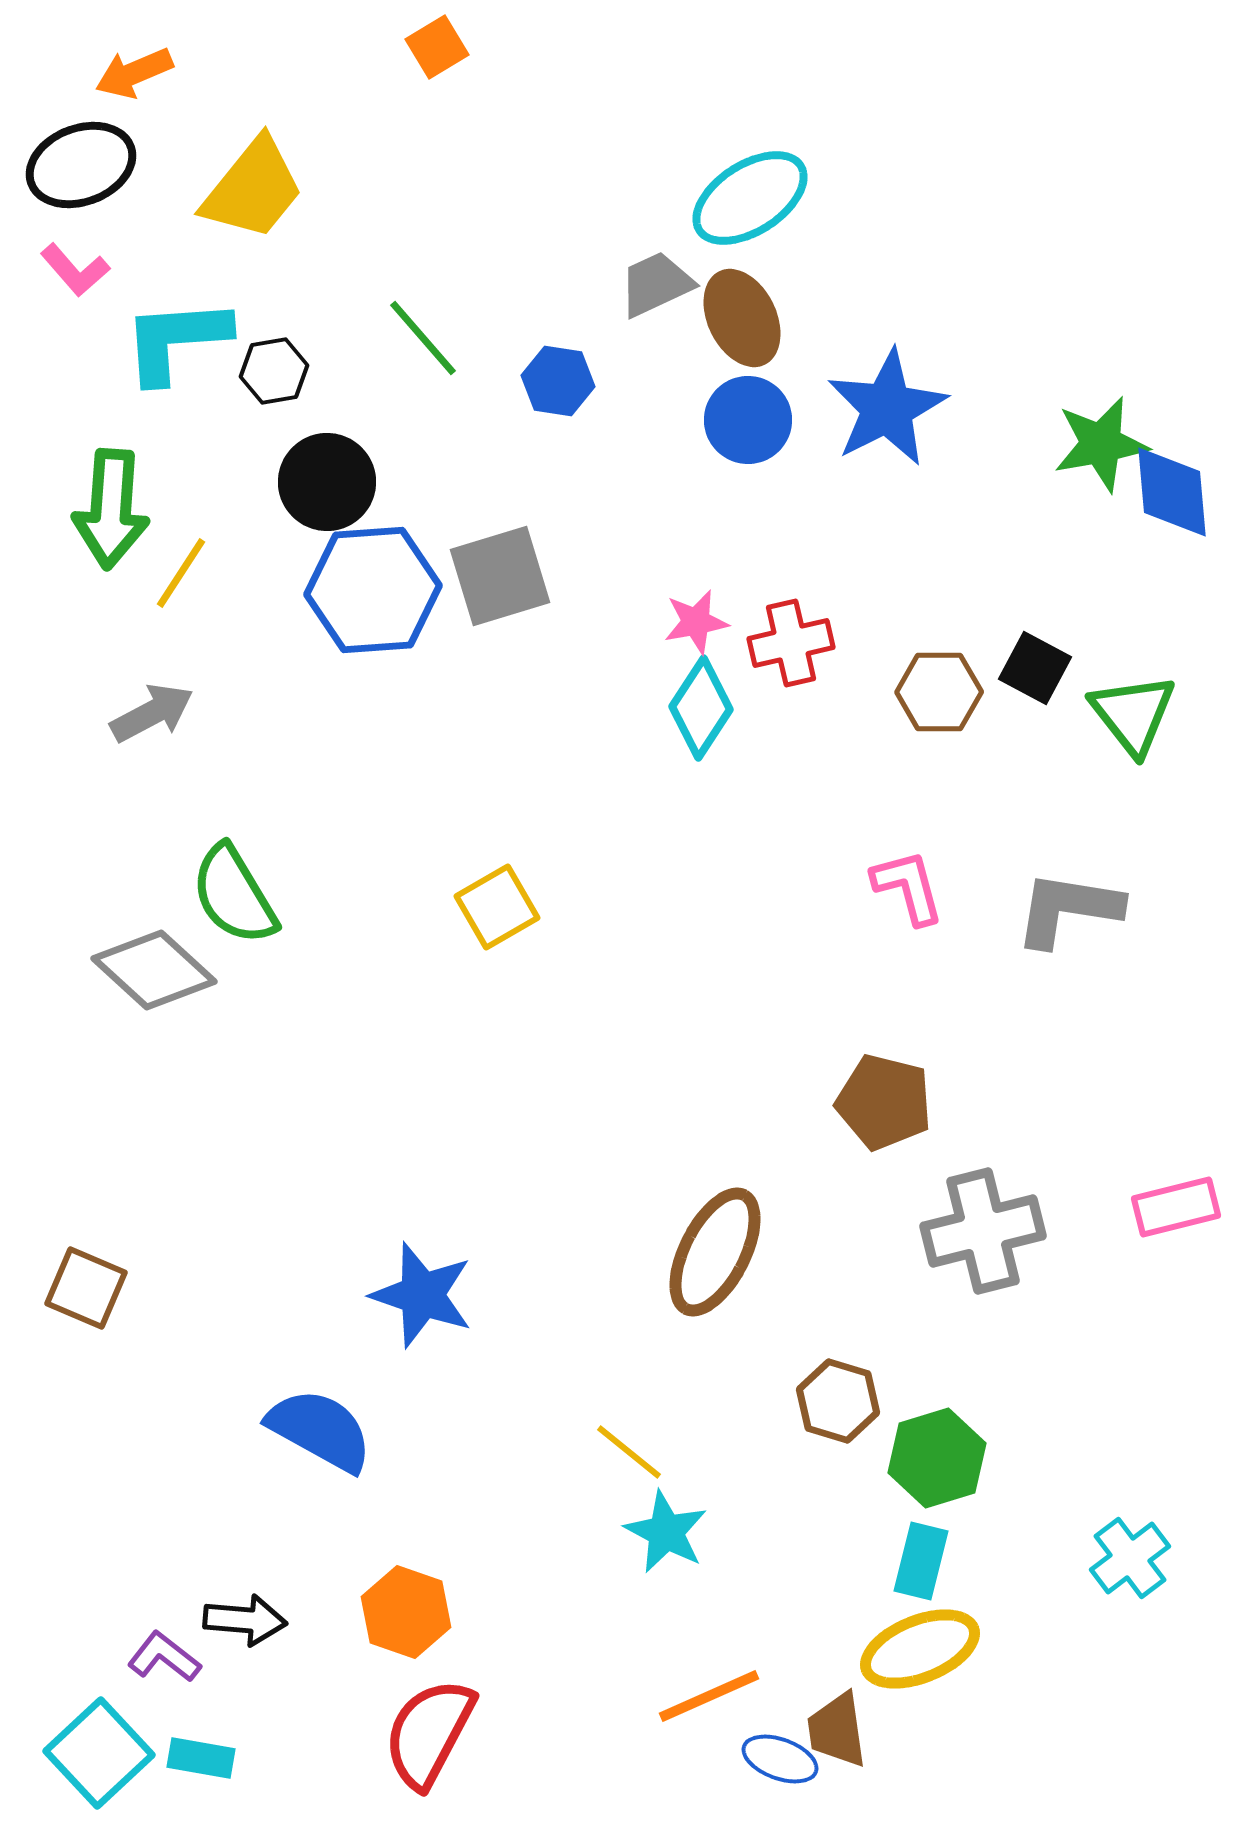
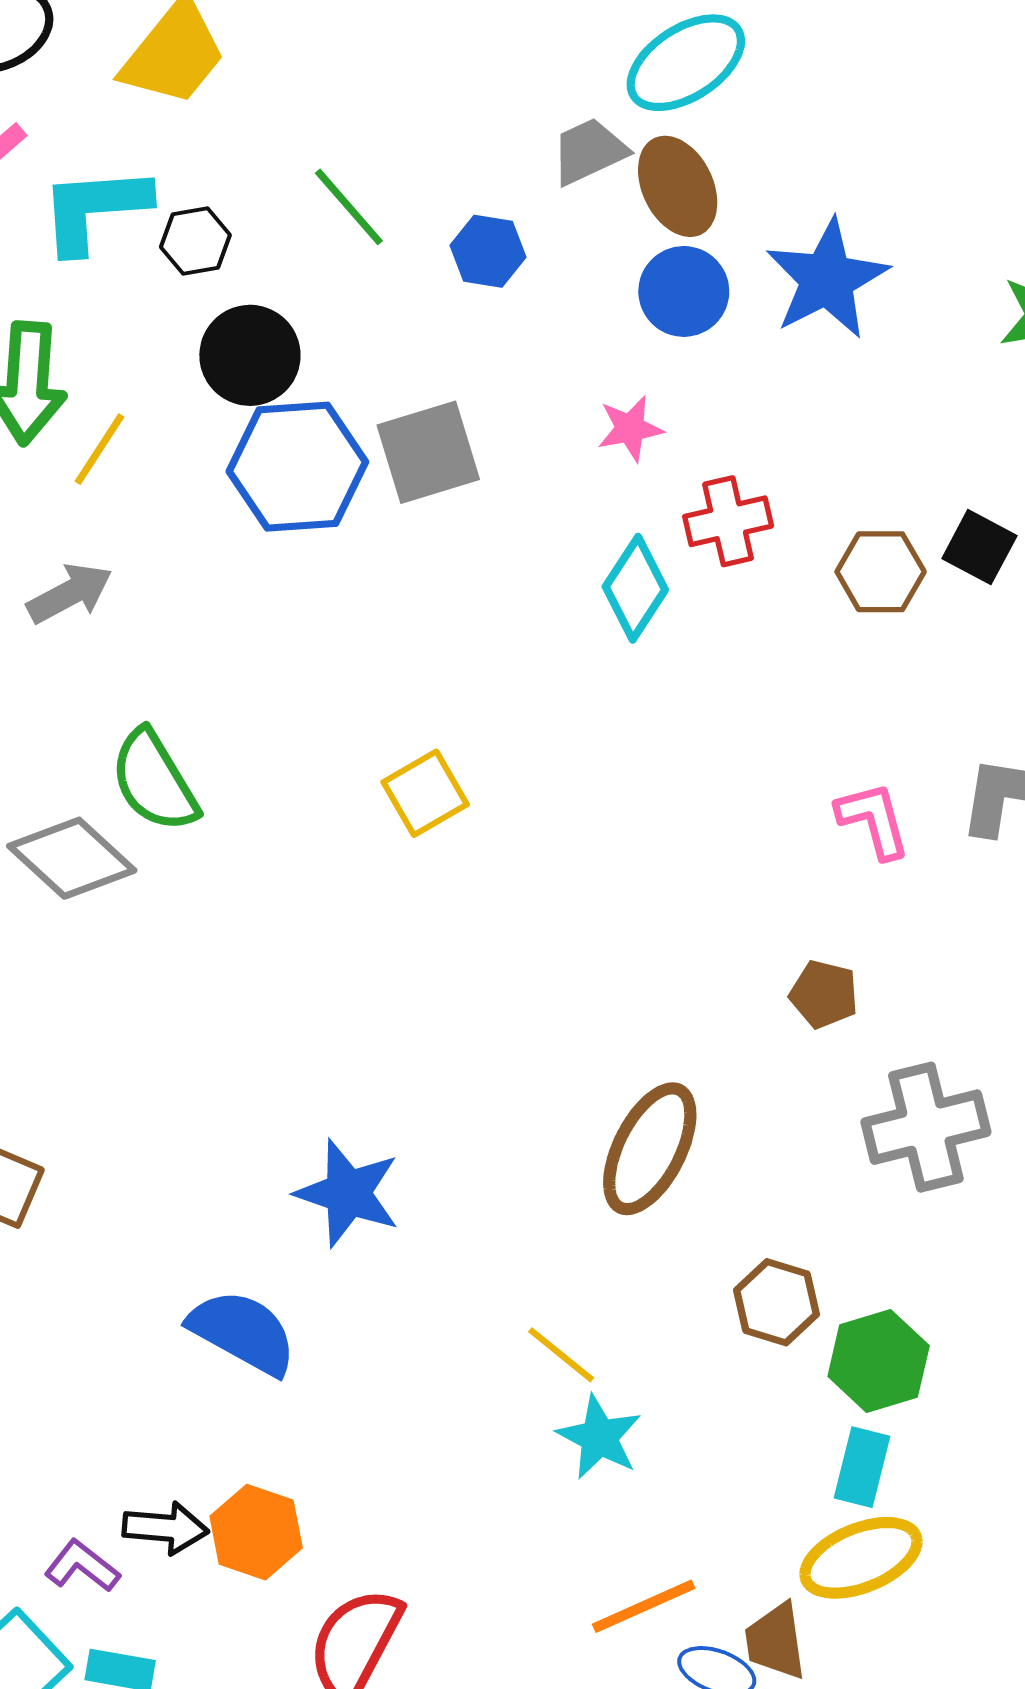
pink star: (696, 622) -> (630, 429), moved
pink L-shape: (908, 887) -> (873, 820), moved
brown pentagon: (884, 1102) -> (824, 994), size x0.7
orange hexagon: (406, 1612) -> (256, 1532), moved

